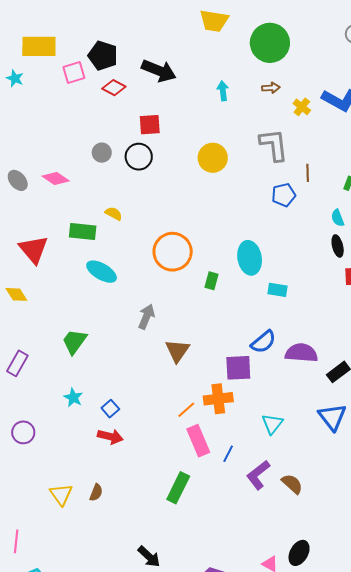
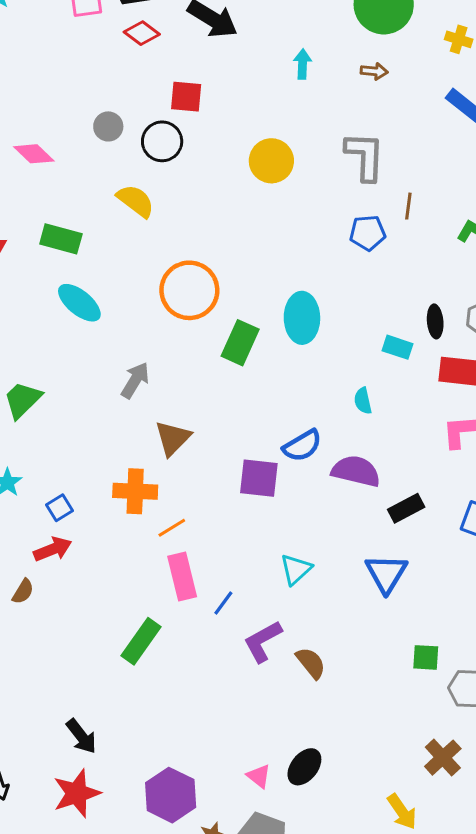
yellow cross: (302, 107) -> (459, 39), moved, turned -30
yellow semicircle: (114, 214) -> (136, 201), moved, size x1.5
cyan semicircle: (338, 218) -> (363, 401), moved
green rectangle: (212, 281) -> (240, 343), size x1.6
cyan rectangle: (277, 290) -> (397, 347), moved
orange cross: (218, 399) -> (135, 491), moved
red arrow: (110, 437) -> (53, 549), turned -45
brown semicircle: (96, 493) -> (23, 591), moved

